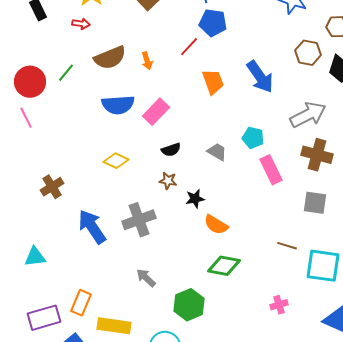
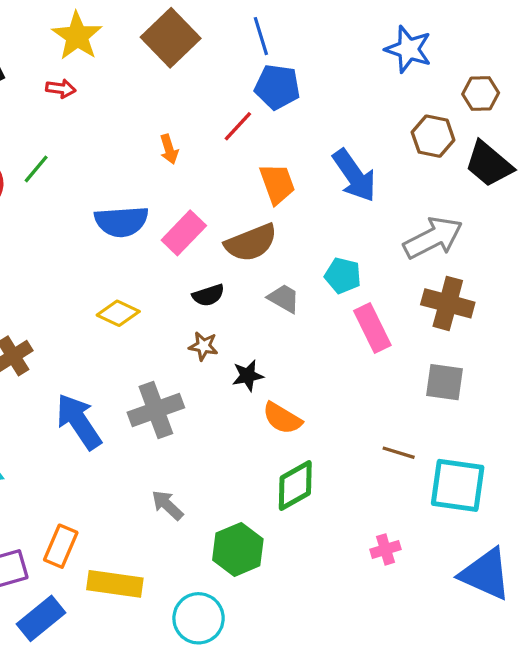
brown semicircle: (110, 58) -> (251, 243), moved
green diamond: (224, 266) -> (295, 485), turned -40

